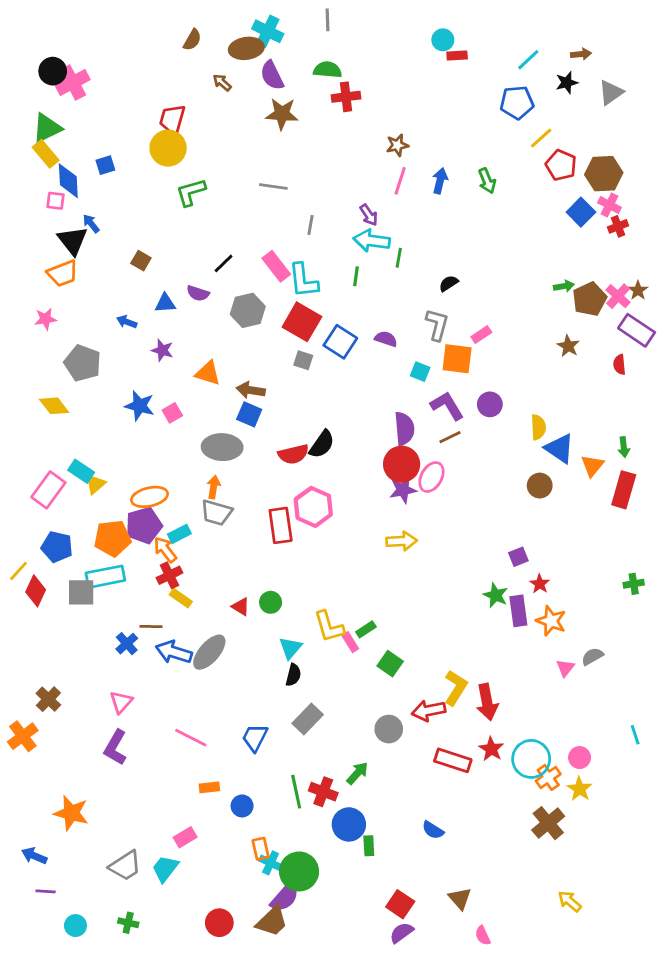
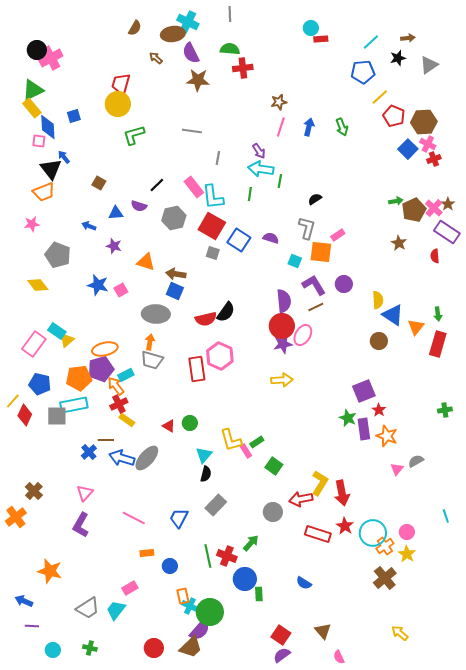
purple square: (518, 557) -> (364, 391), size x1.6

